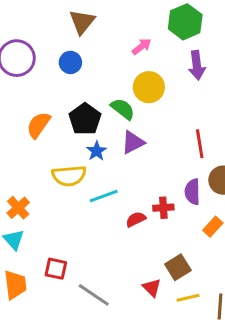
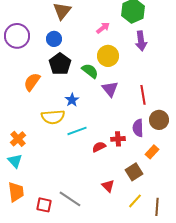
black pentagon: (85, 119) -> (60, 64), moved
purple triangle: (133, 142) -> (110, 89), moved, turned -42
brown square: (178, 267) -> (134, 172), moved
red square: (56, 269) -> (44, 205), moved
red triangle: (152, 288) -> (108, 186), moved
yellow line: (188, 298) -> (135, 201), turned -35

